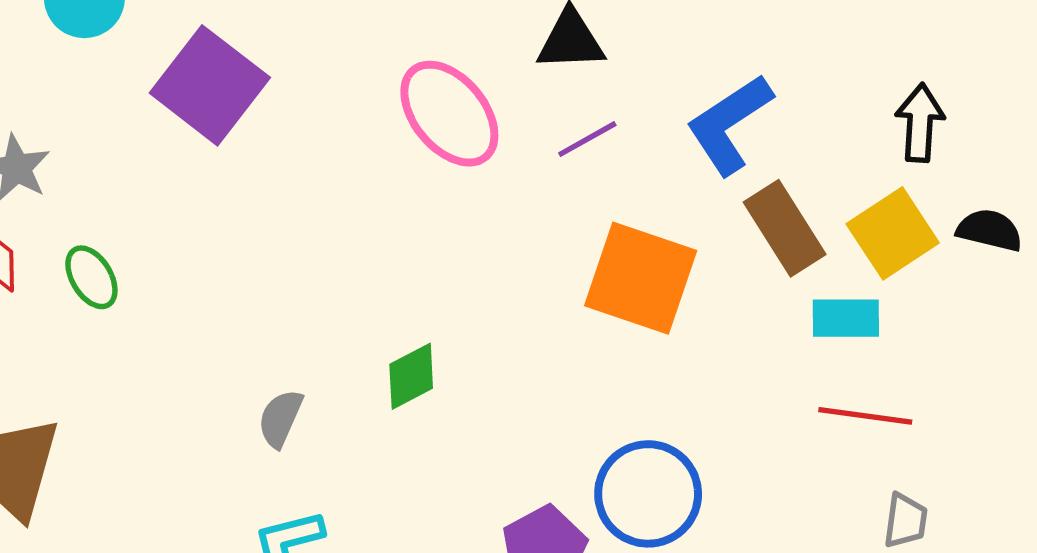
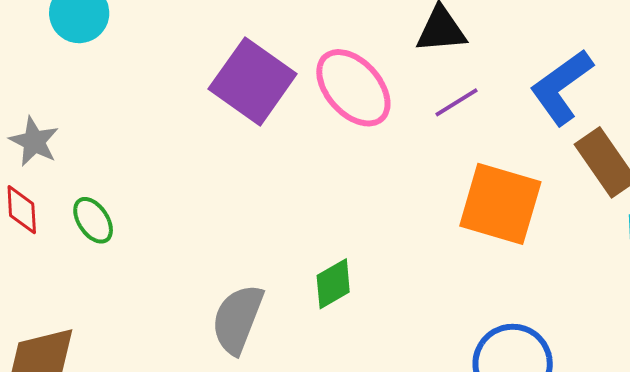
purple square: (210, 85) -> (253, 81), moved
gray semicircle: (280, 418) -> (238, 319), size x1.6

